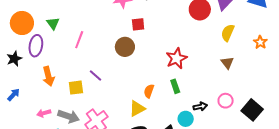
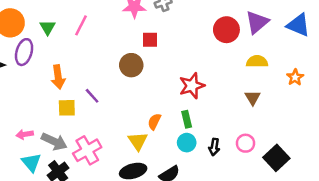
yellow semicircle: (228, 33) -> (257, 62), turned 60
pink line: (79, 40) -> (81, 25), moved
orange arrow: (48, 76) -> (58, 77), moved
black arrow: (200, 106) -> (214, 147), turned 104
yellow triangle: (137, 109) -> (138, 141), turned -42
cyan circle: (186, 119) -> (187, 143), moved

